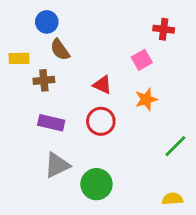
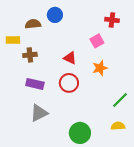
blue circle: (47, 22) -> (55, 15), moved
brown semicircle: (60, 50) -> (33, 24), moved, turned 119
green circle: (96, 184) -> (80, 133), moved
yellow semicircle: (172, 199) -> (118, 126), moved

